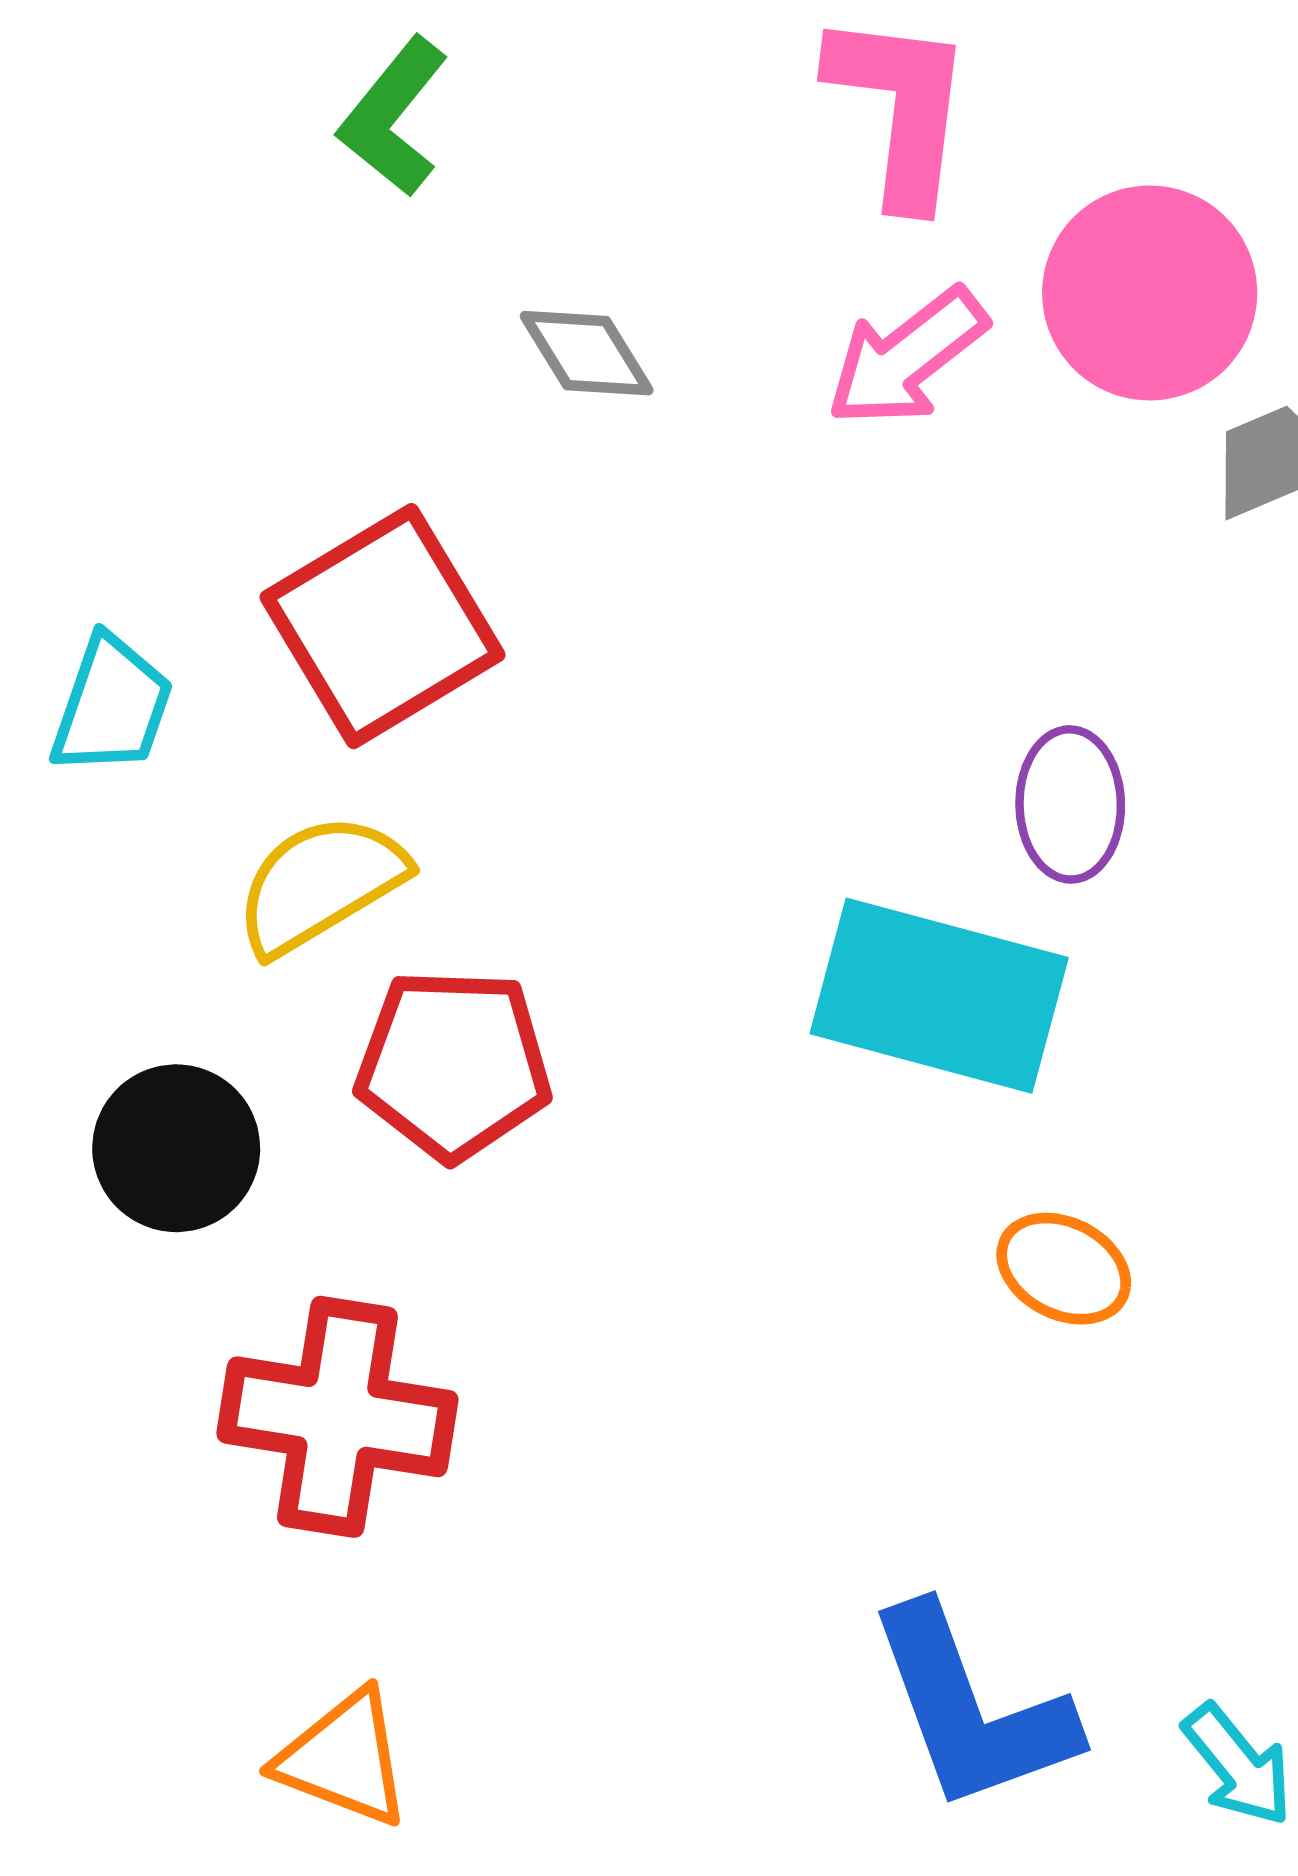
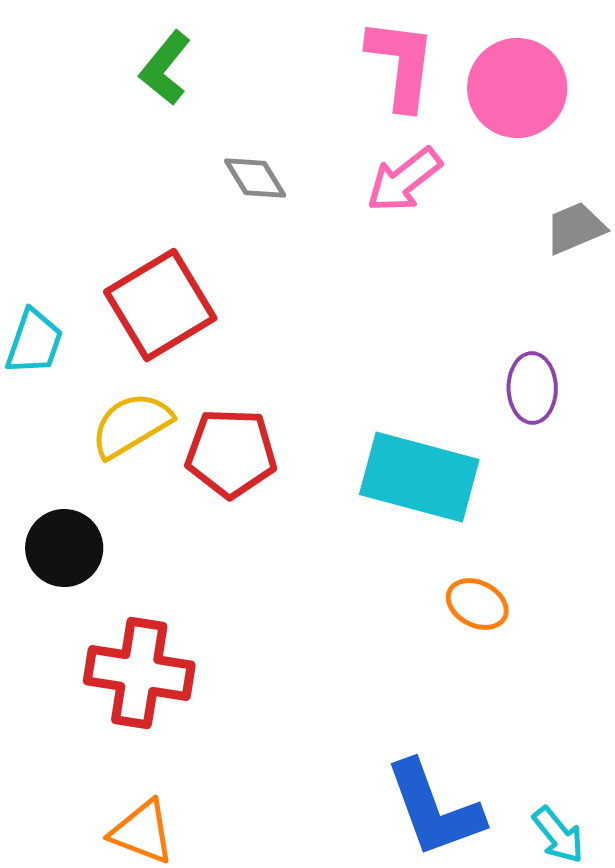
pink circle: (1150, 293) -> (517, 88), moved
purple ellipse: (1070, 804) -> (532, 388), moved
red pentagon: (453, 1064) -> (231, 453), moved

